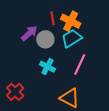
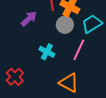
cyan trapezoid: (72, 38) -> (92, 24), moved
gray circle: (45, 39) -> (65, 25), moved

